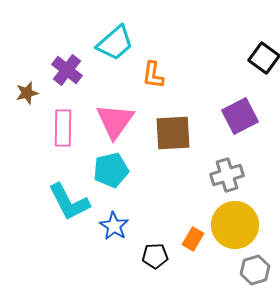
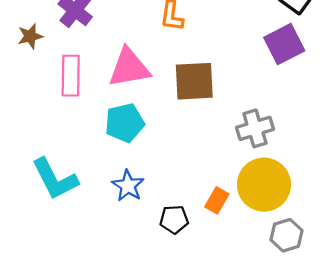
purple square: (240, 116) -> (284, 44), moved
pink triangle: (115, 121) -> (129, 68), turned 45
cyan L-shape: (69, 202) -> (55, 179), moved

